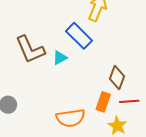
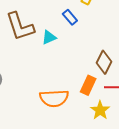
blue rectangle: (79, 36) -> (70, 17), size x0.6

